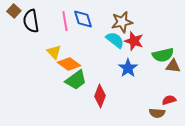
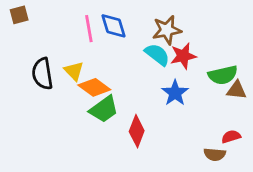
brown square: (14, 11) -> (19, 15), turned 32
black semicircle: (31, 21) -> (42, 74), moved
red star: (134, 41) -> (183, 56), turned -30

